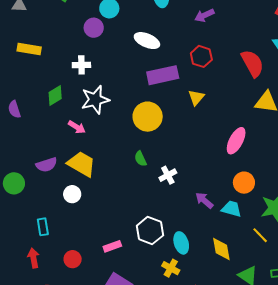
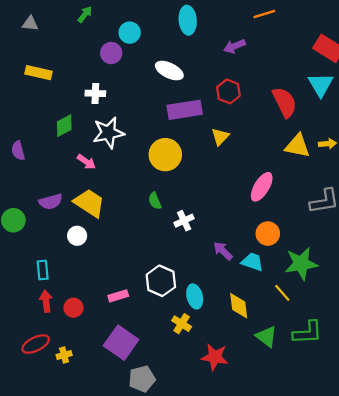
purple semicircle: (14, 109) -> (18, 151), moved
red arrow: (33, 258) -> (46, 301), moved

